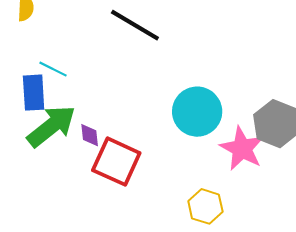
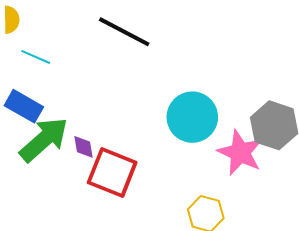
cyan line: (53, 69) -> (36, 57), moved
blue rectangle: (34, 93) -> (24, 106), turned -54

